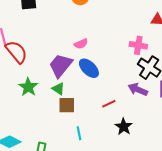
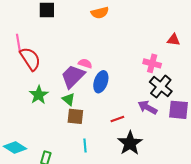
pink semicircle: (81, 44) -> (85, 64), moved, turned -144
blue ellipse: (89, 68) -> (101, 82), turned 60
black star: (124, 127) -> (130, 143), size x1.4

